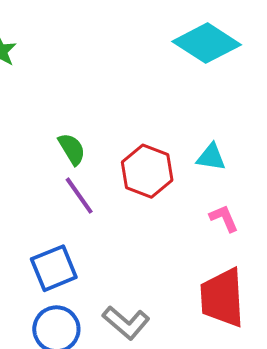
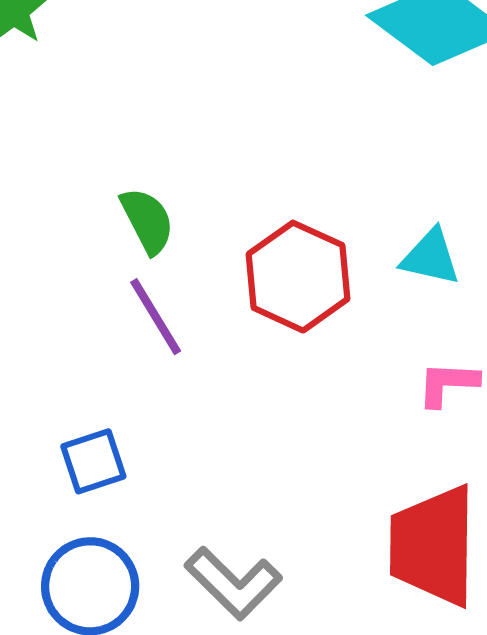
pink L-shape: (224, 218) -> (448, 384), turned -68
blue square: (54, 268) -> (93, 461), size x0.7

